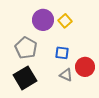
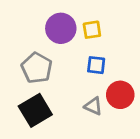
yellow square: (65, 21) -> (92, 30), turned 32
blue square: (62, 53) -> (96, 65), moved

